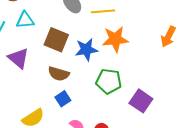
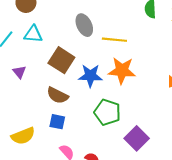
purple triangle: (18, 58) -> (19, 72), size x0.6
blue square: (63, 99) -> (57, 122), turned 35

